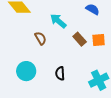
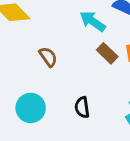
cyan arrow: (58, 21) -> (93, 21), moved

